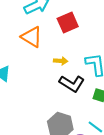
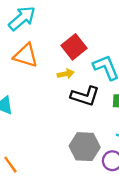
red square: (68, 22) -> (74, 47), moved

